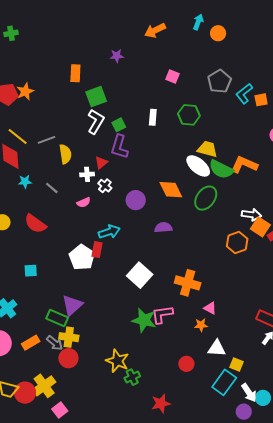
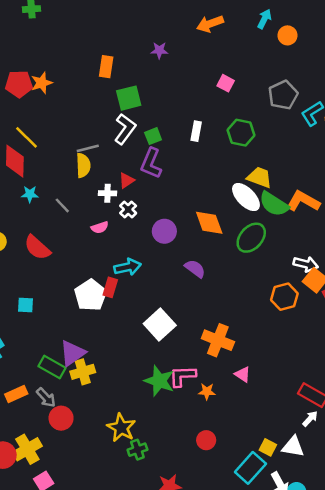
gray line: (47, 140) -> (88, 148), moved
purple semicircle: (163, 227) -> (195, 269), turned 36
orange star: (201, 325) -> (207, 391), moved
yellow cross: (69, 337) -> (83, 372), moved, turned -30
white triangle: (217, 348) -> (293, 447), moved

